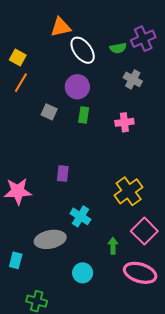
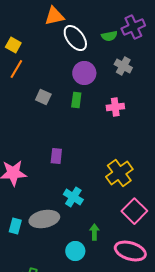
purple circle: (77, 87) -> (84, 73), moved
green arrow: (113, 246) -> (94, 232), moved
cyan rectangle: (16, 260) -> (15, 226), moved

